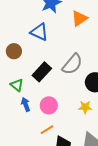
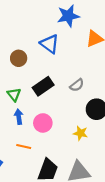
gray semicircle: (72, 64) -> (77, 85), size x0.6
orange line: (47, 130) -> (24, 147), moved, turned 32

